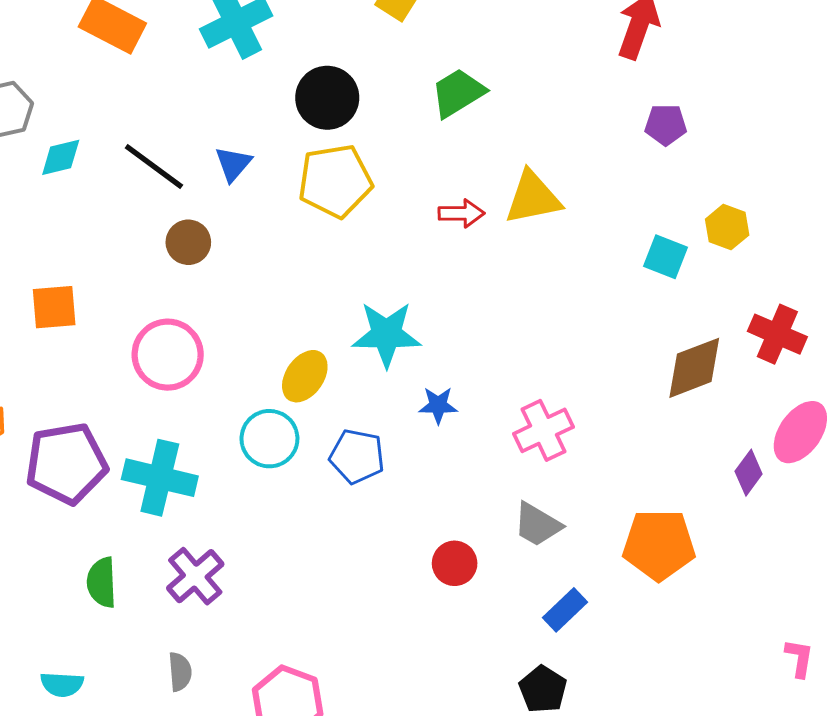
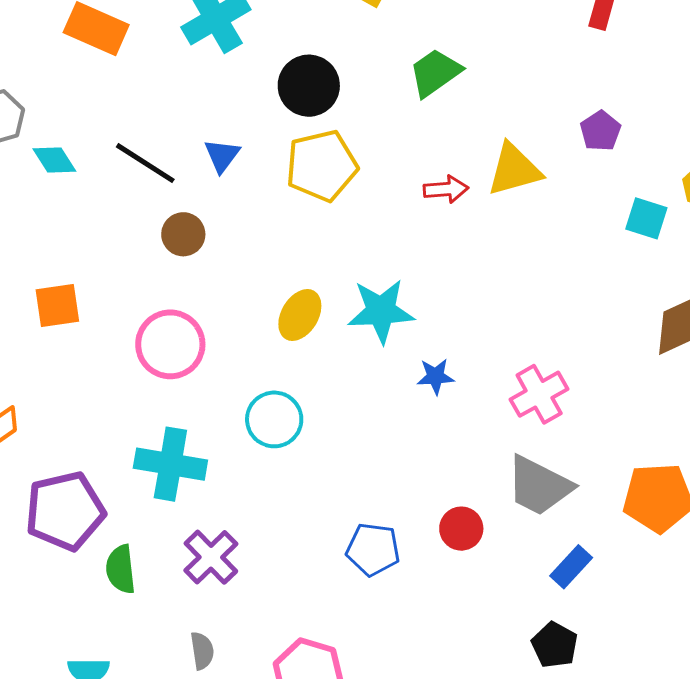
purple pentagon: (666, 125) -> (600, 131), moved, turned -30
cyan diamond: (61, 157) -> (54, 160), turned 75
yellow ellipse: (305, 376) -> (300, 315), moved
blue pentagon: (357, 456) -> (373, 549), moved
purple pentagon: (66, 463) -> (65, 511), moved
gray trapezoid: (537, 524) -> (539, 486), size x1.4

